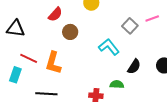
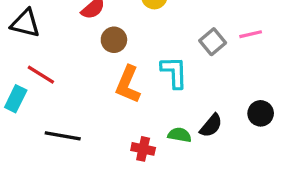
cyan L-shape: (109, 47) -> (174, 72), turned 30
orange L-shape: (53, 63) -> (128, 84), moved
black semicircle: (134, 67) -> (211, 126), moved

